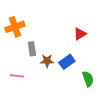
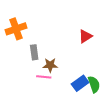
blue rectangle: (67, 62) -> (80, 83), moved
pink line: (17, 76) -> (44, 77), moved

